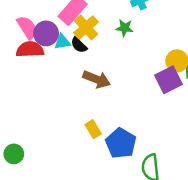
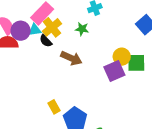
cyan triangle: (62, 42) -> (35, 30), moved
brown arrow: (97, 79) -> (71, 58), moved

